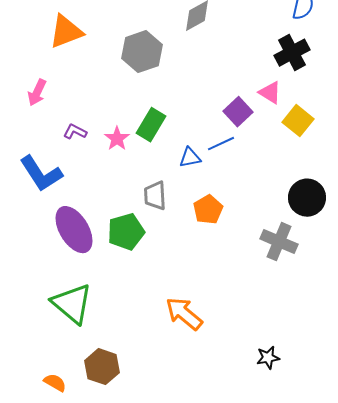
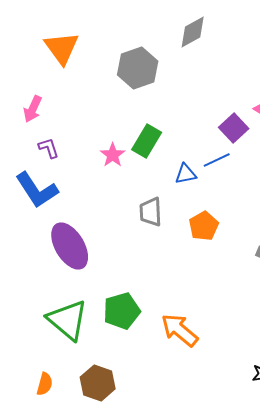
orange triangle: (66, 32) -> (62, 48), turned -45
purple L-shape: (75, 132) -> (49, 148), moved, turned 45
green pentagon: (126, 232) -> (122, 311), moved
orange semicircle: (55, 383) -> (45, 384), moved, turned 75

